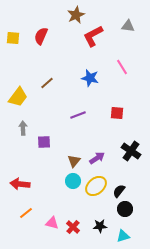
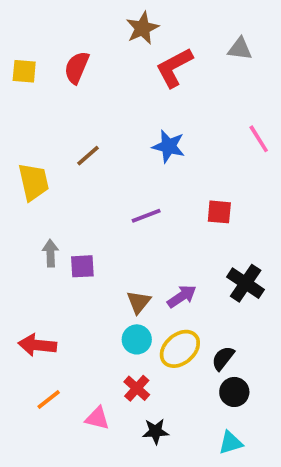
pink line: (122, 67) -> (259, 139), moved
yellow trapezoid: (18, 97) -> (34, 182), turned -50
gray arrow: (23, 128) -> (50, 253), moved
black star: (100, 226) -> (156, 431), moved
red cross: (73, 227) -> (137, 388), moved

